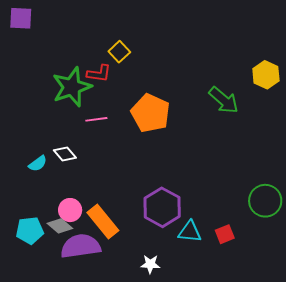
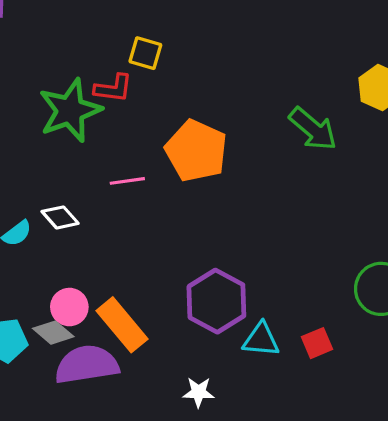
yellow square: (119, 52) -> (145, 53), turned -30
pink line: (96, 119) -> (127, 181), moved

